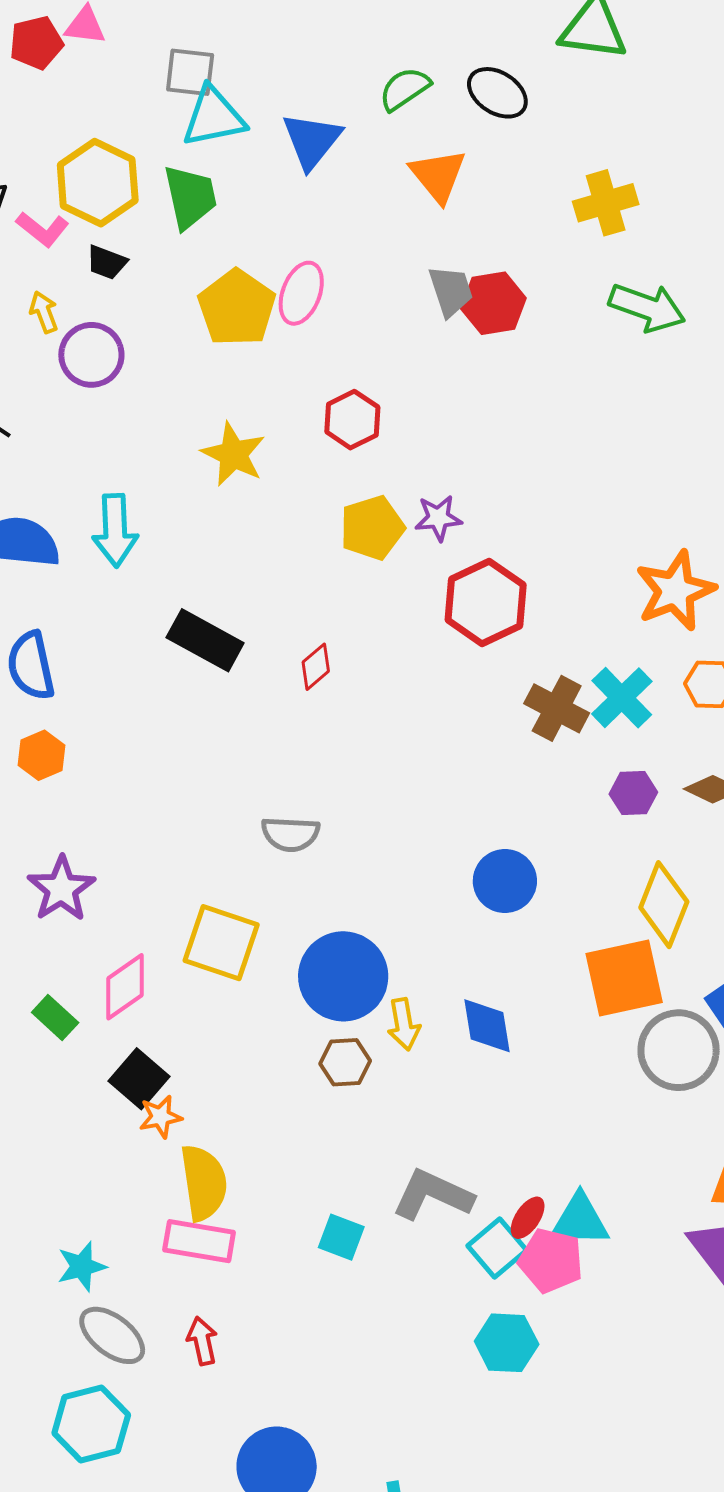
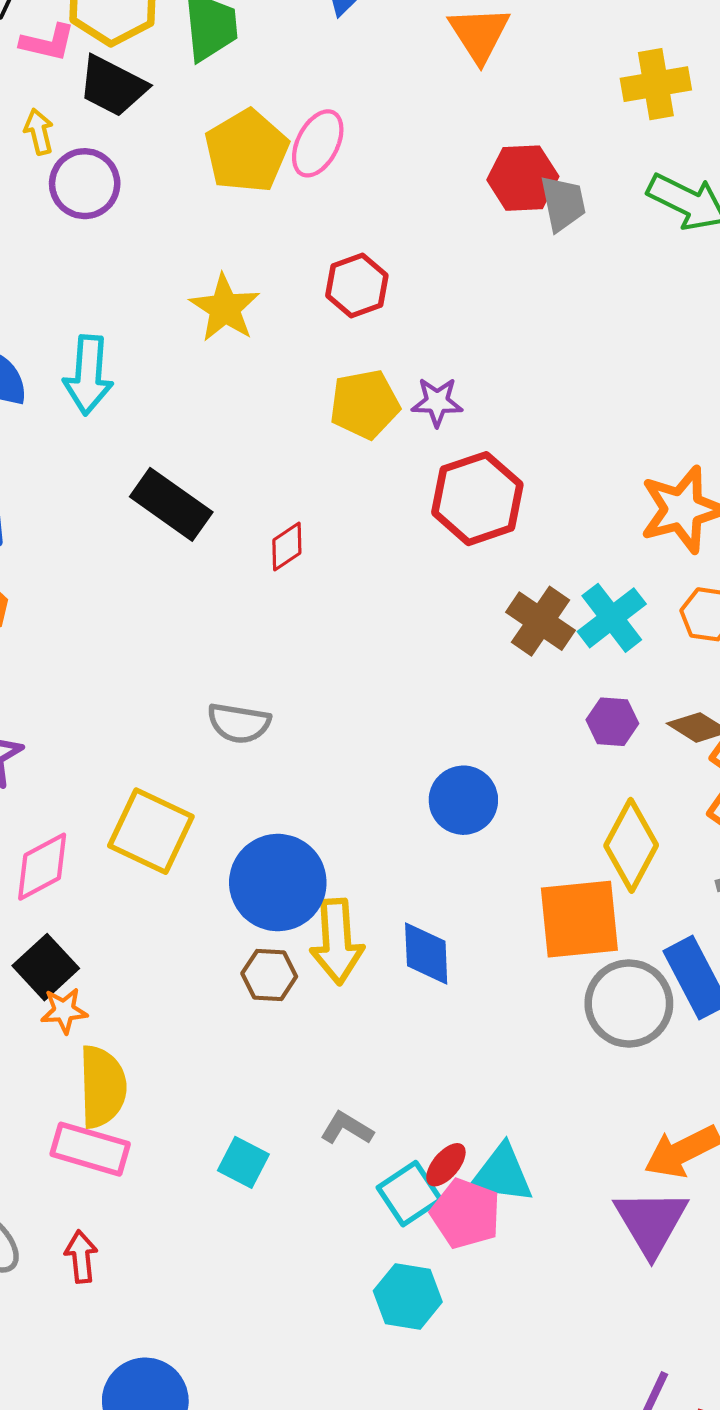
pink L-shape: (42, 229) -> (48, 42), turned -32
black trapezoid: (107, 262) -> (113, 86), size x1.6
gray trapezoid: (451, 291) -> (563, 203), moved
yellow arrow: (404, 1024) -> (337, 941), size x1.5
gray L-shape: (433, 1195) -> (347, 1128), size x0.6

